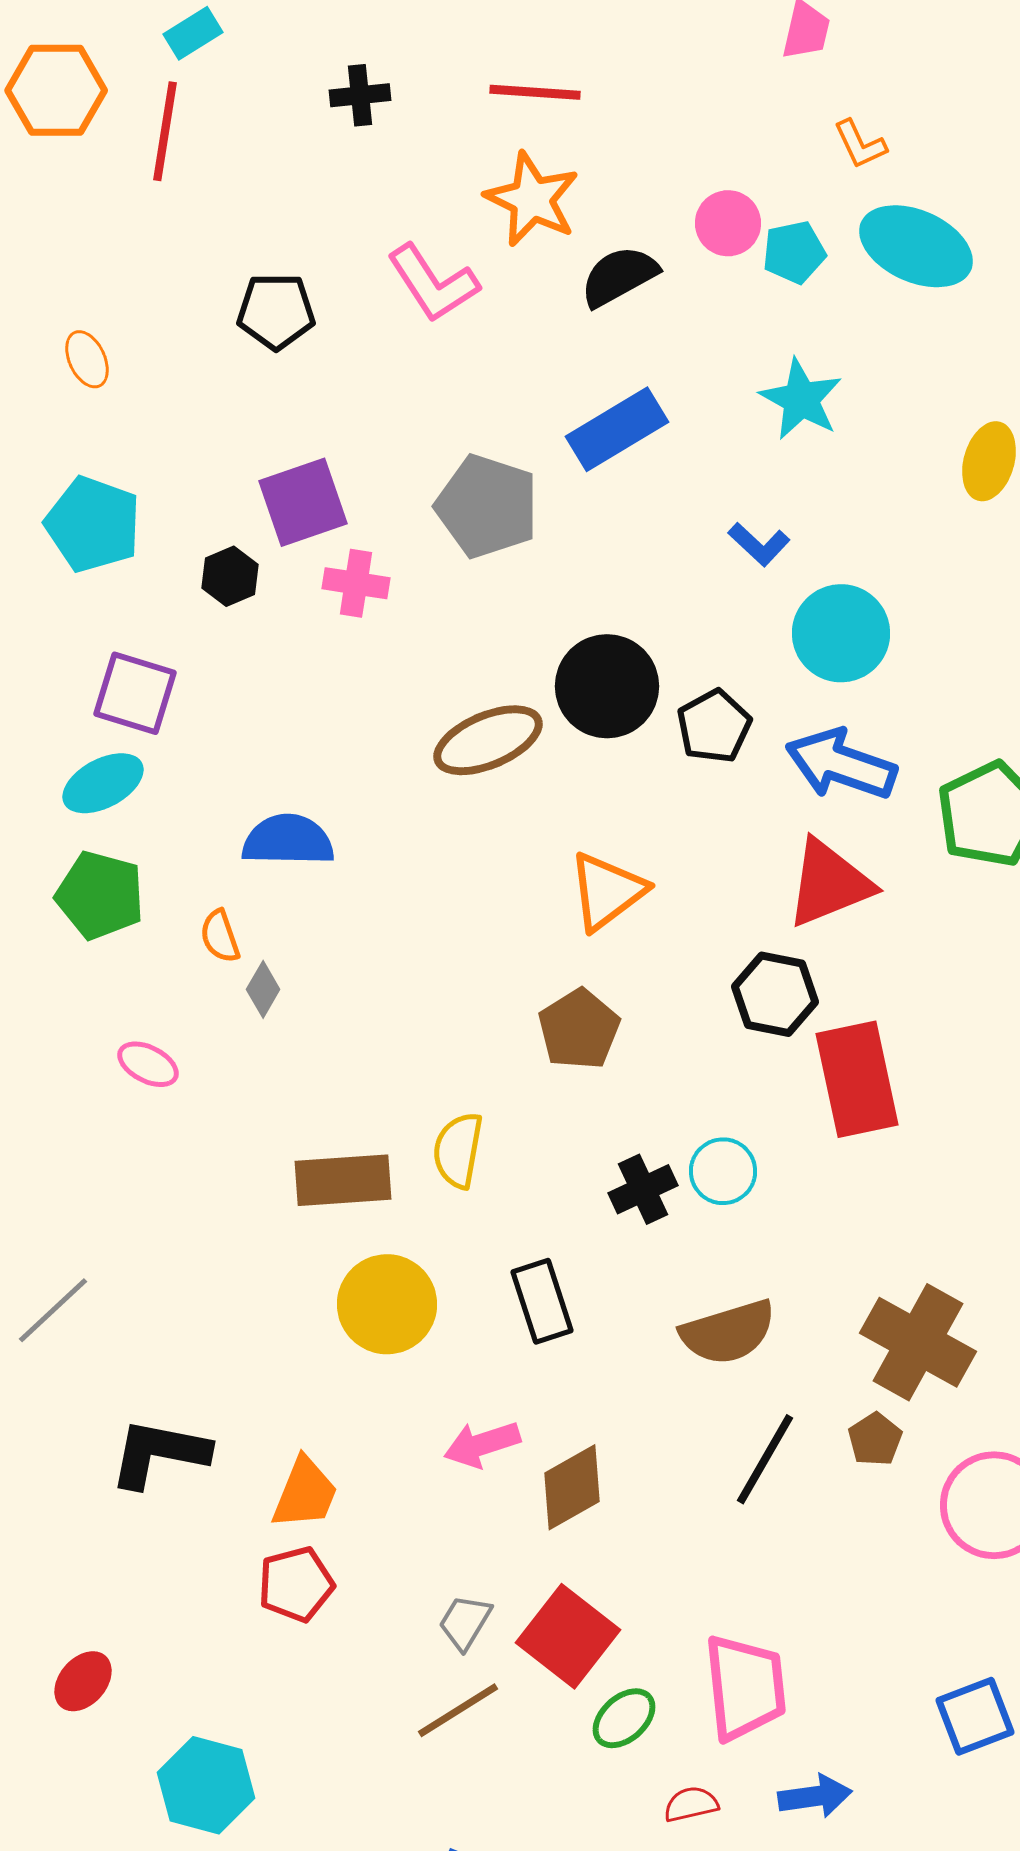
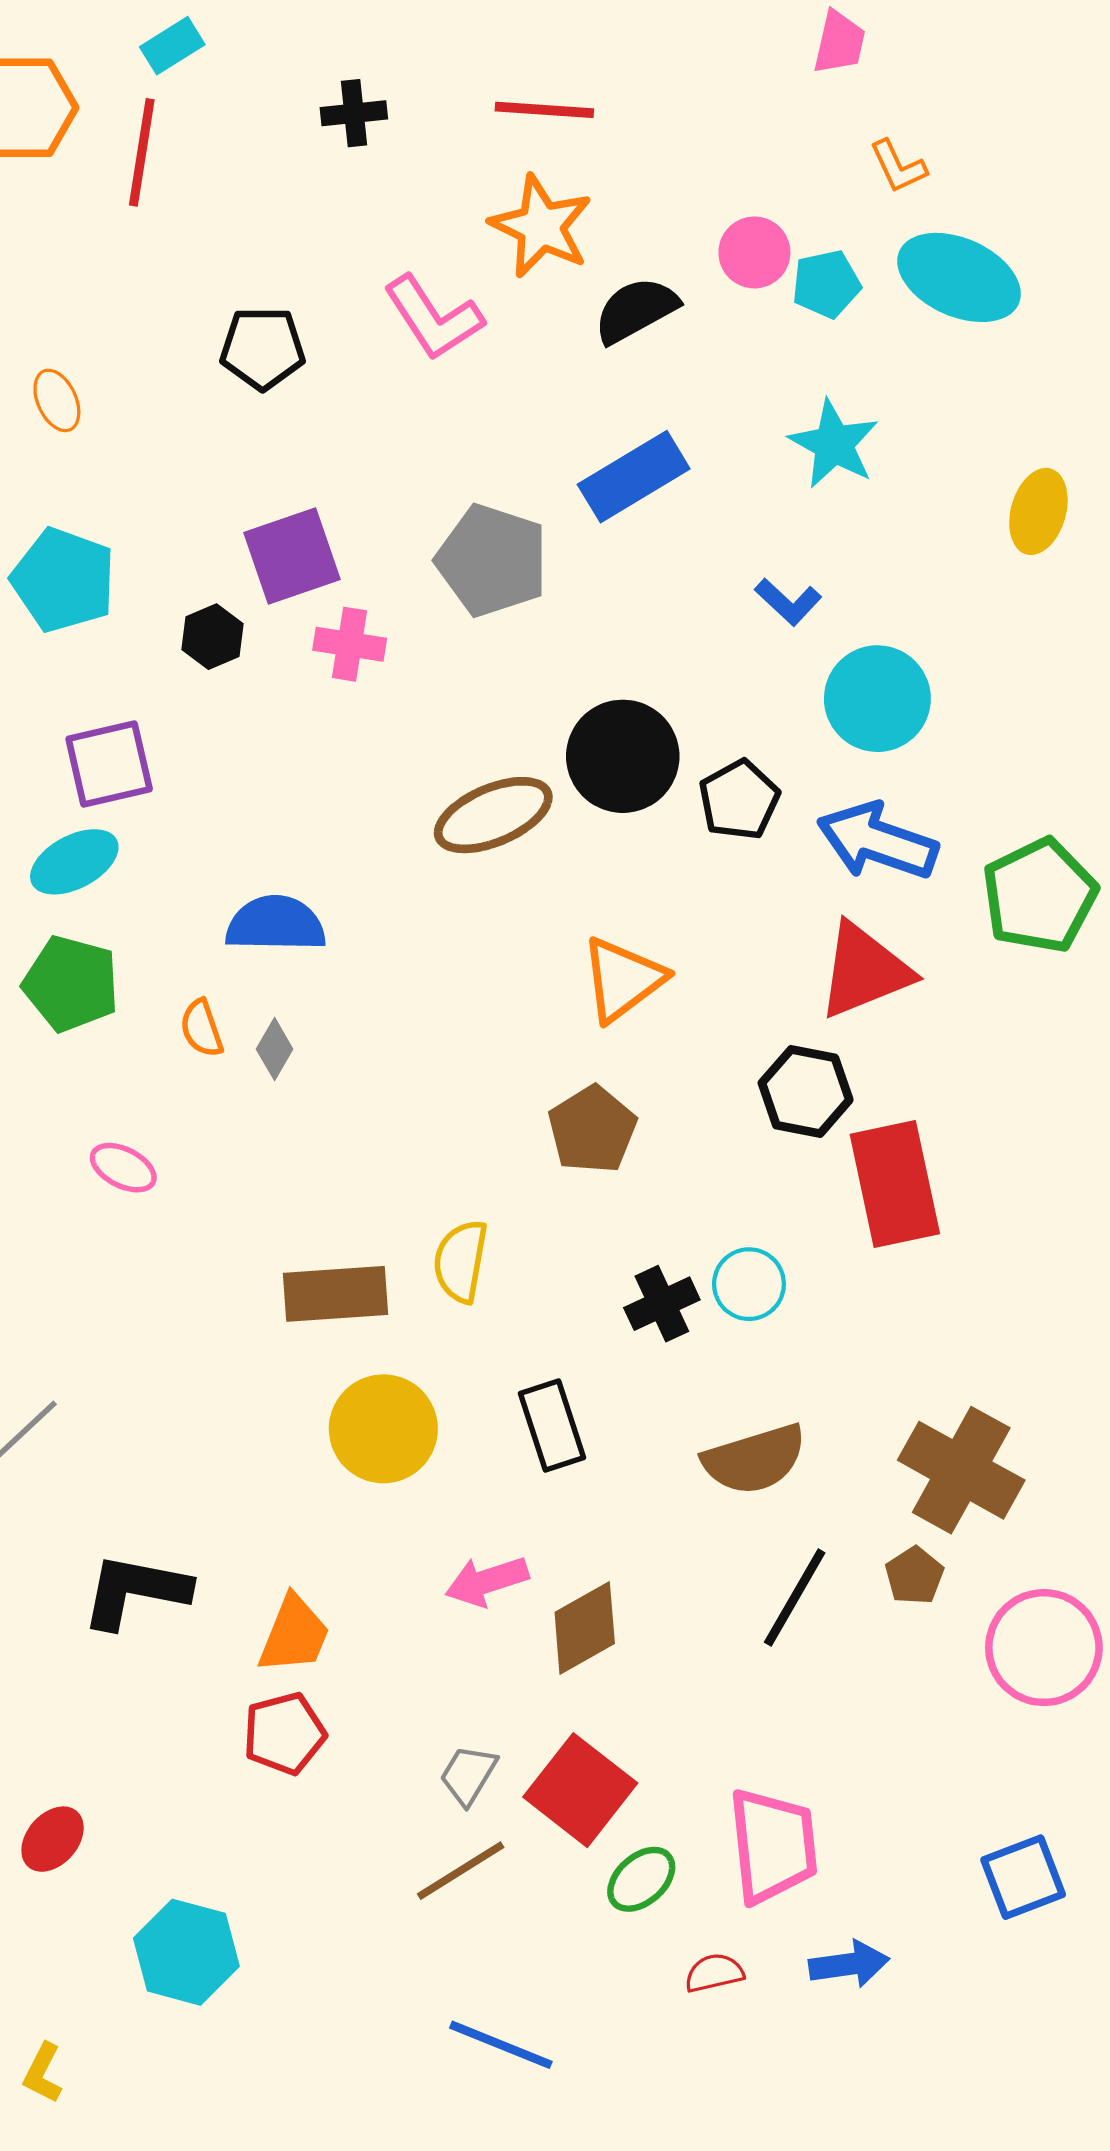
purple square: (135, 693) -> (109, 764), turned -30
gray diamond: (263, 989) -> (275, 1049), moved

